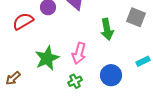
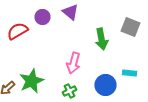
green star: (47, 58) -> (32, 81), moved
cyan rectangle: (143, 61) -> (130, 73), moved, turned 32

